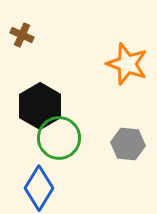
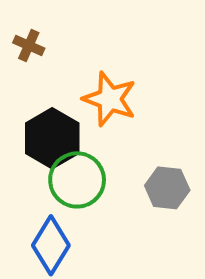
orange star: (127, 64) -> (110, 99), moved

